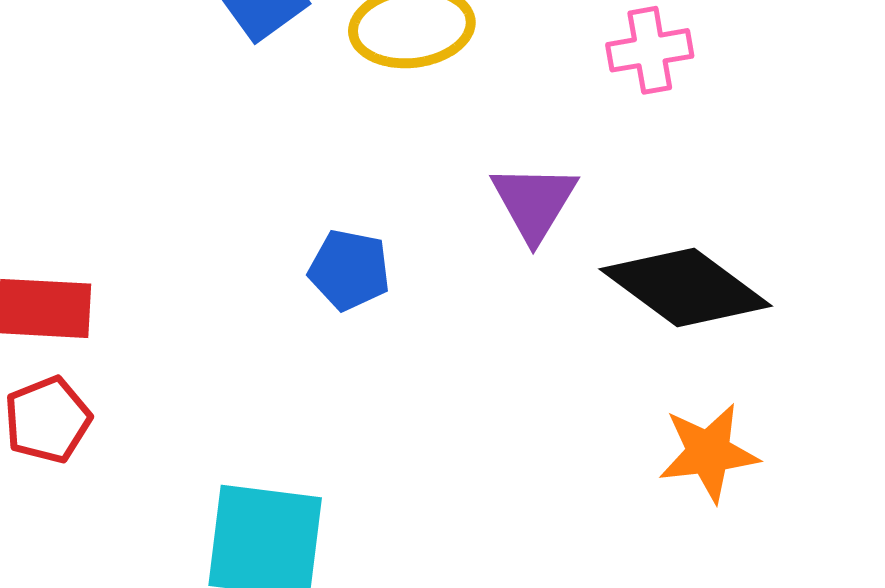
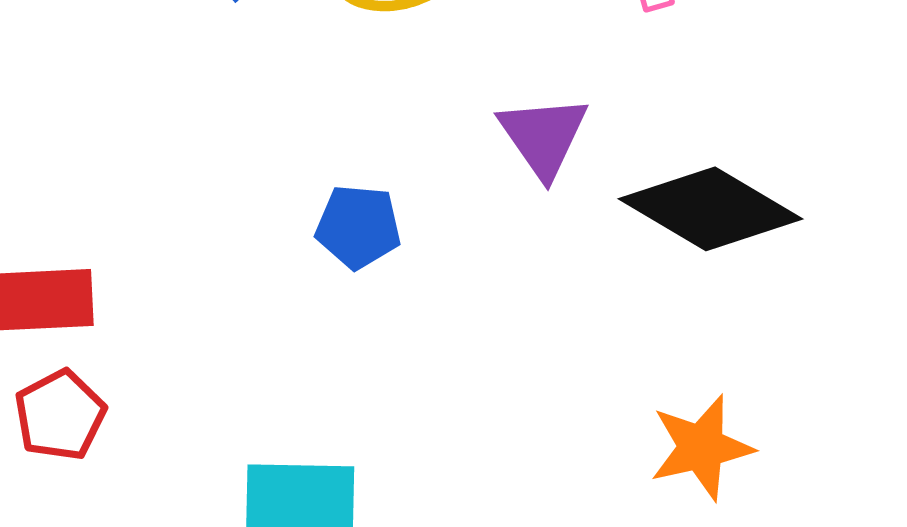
orange star: (708, 453) -> (701, 447), moved

